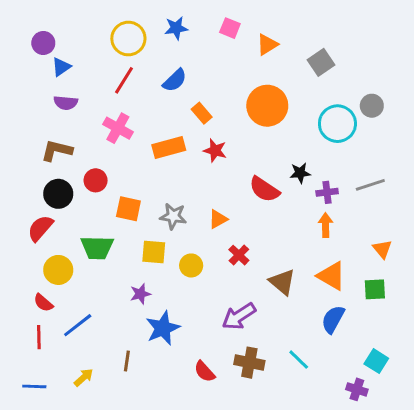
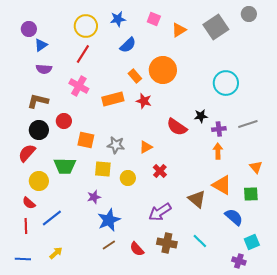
gray square: (321, 62) -> (216, 27), moved, size x1.4
blue semicircle: (175, 80) -> (128, 45), moved
orange circle: (267, 106) -> (163, 70), moved
gray circle: (372, 106) -> (249, 14), moved
brown triangle: (282, 282) -> (197, 199), moved
blue semicircle: (333, 319) -> (234, 217), moved, turned 102
brown line: (127, 361) -> (109, 245), moved, turned 48
cyan square: (376, 361) -> (252, 242), turned 35

